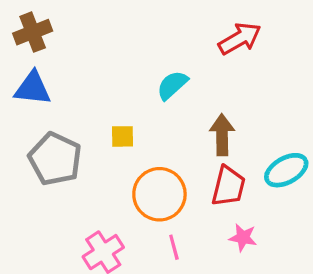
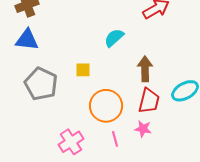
pink star: (243, 238) -> (143, 129), moved

